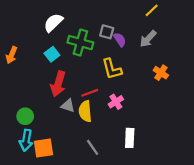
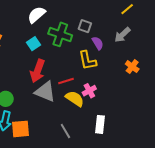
purple semicircle: (120, 40) -> (98, 43), moved
gray triangle: (68, 106) -> (45, 92), size x1.6
yellow semicircle: (85, 111) -> (75, 99), moved, turned 126

